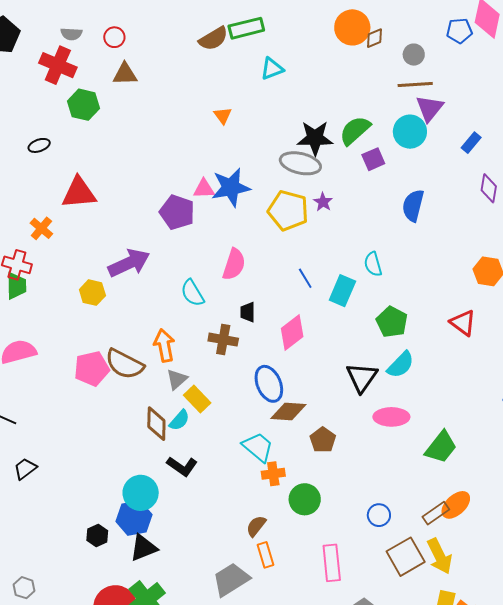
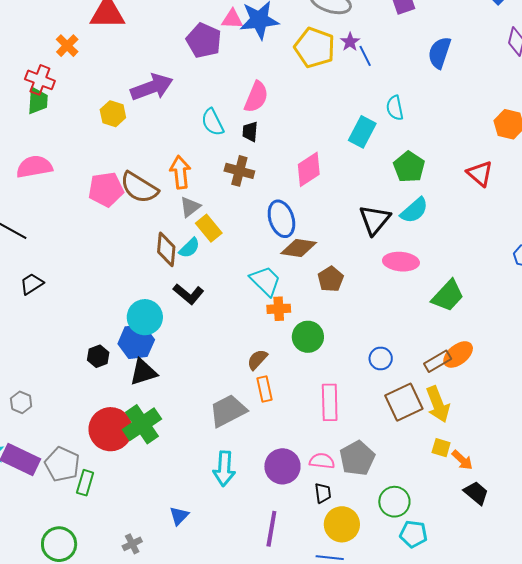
blue line: (305, 278) -> (365, 56), moved
black trapezoid: (248, 312) -> (250, 132), moved

